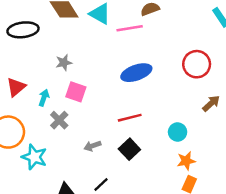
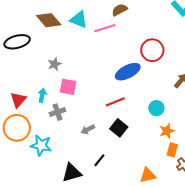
red circle: (197, 64) -> (152, 50), moved
blue ellipse: (136, 73) -> (128, 72), moved
red triangle: (16, 87) -> (18, 100), moved
gray cross: (59, 120) -> (57, 112), turned 35

